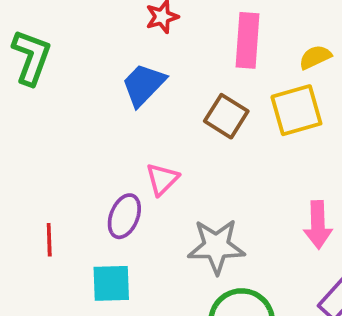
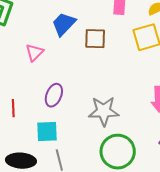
brown square: (226, 116) -> (95, 39), moved, turned -30
pink triangle: (162, 179) -> (35, 53), moved

